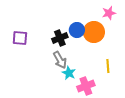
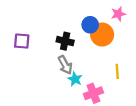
blue circle: (77, 30) -> (90, 25), moved
black cross: (60, 38) -> (65, 41), turned 35

